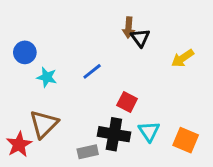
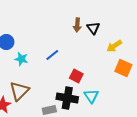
black triangle: (140, 38) -> (93, 28), moved
orange square: (186, 140) -> (123, 68), moved

